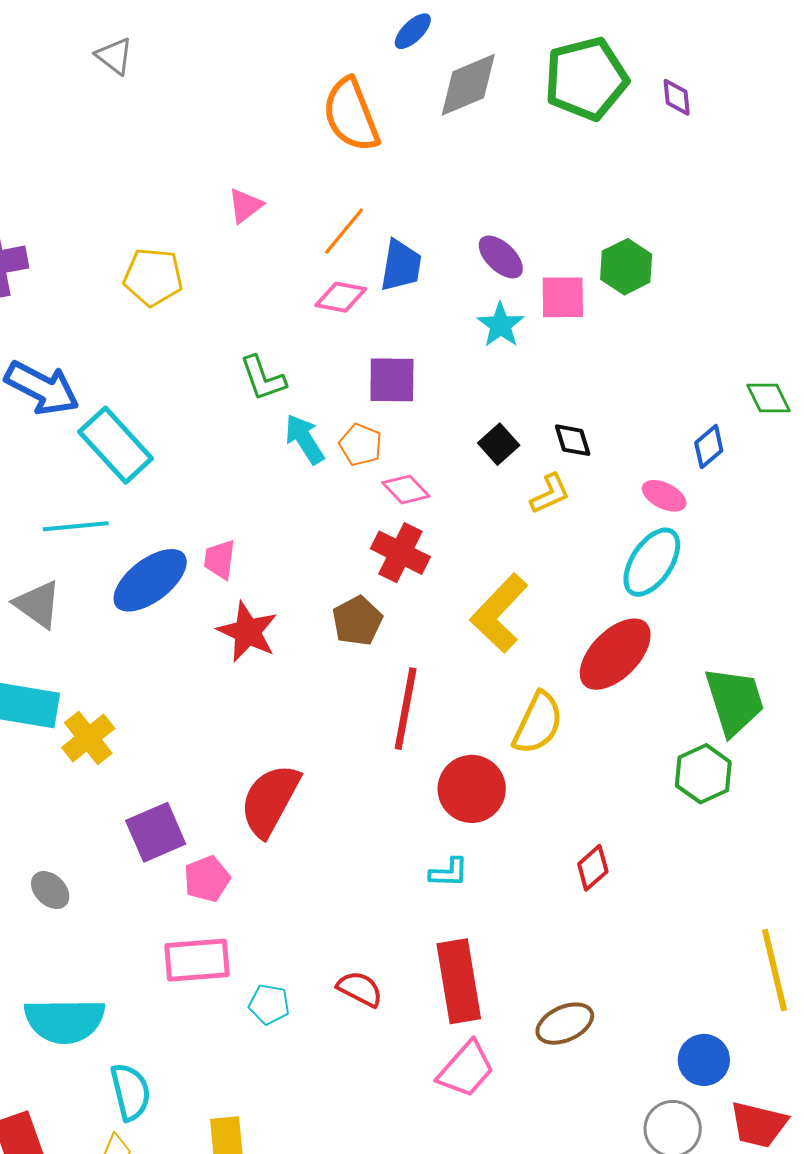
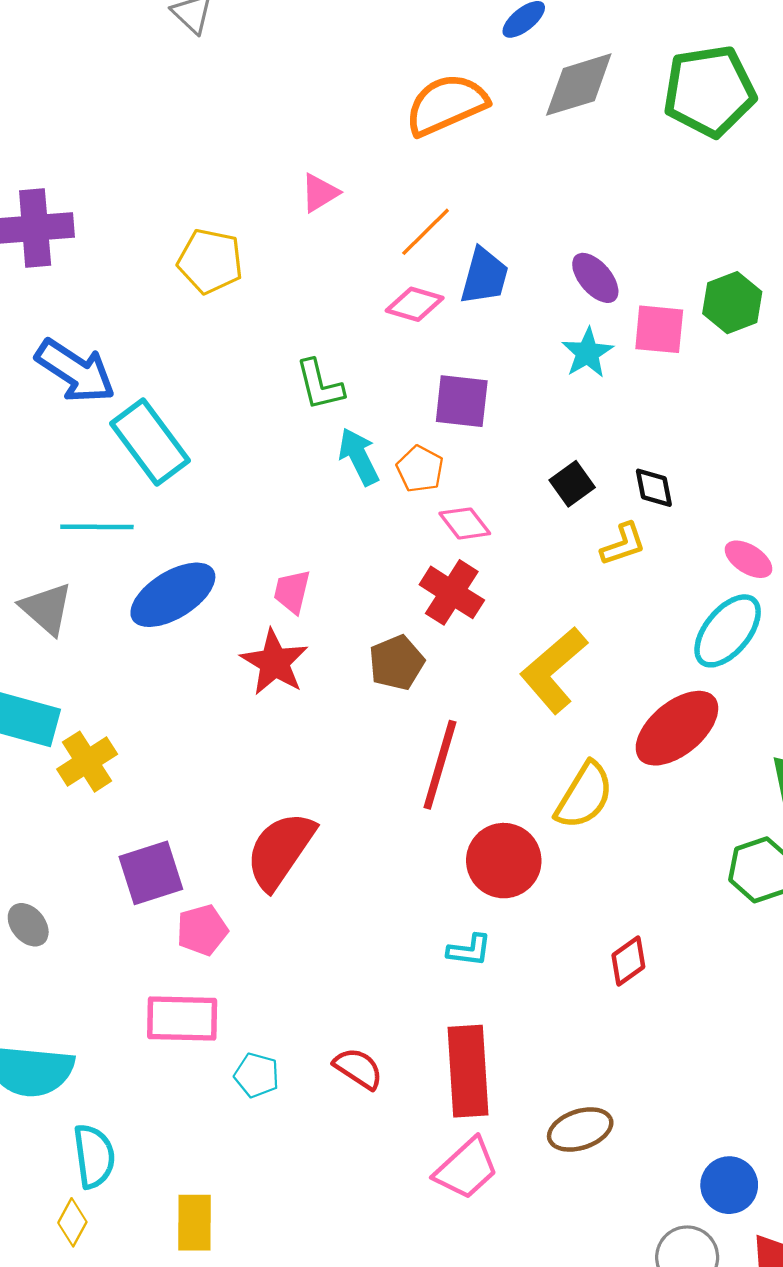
orange semicircle: (351, 115) -> (446, 105), turned 82
pink trapezoid: (220, 559) -> (292, 592), moved

